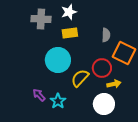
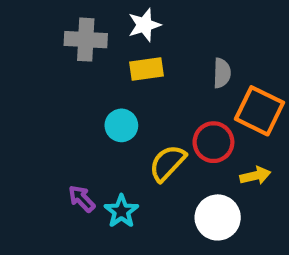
cyan circle: (58, 60) -> (121, 125), size x0.6
yellow arrow: (114, 84) -> (255, 176), moved

